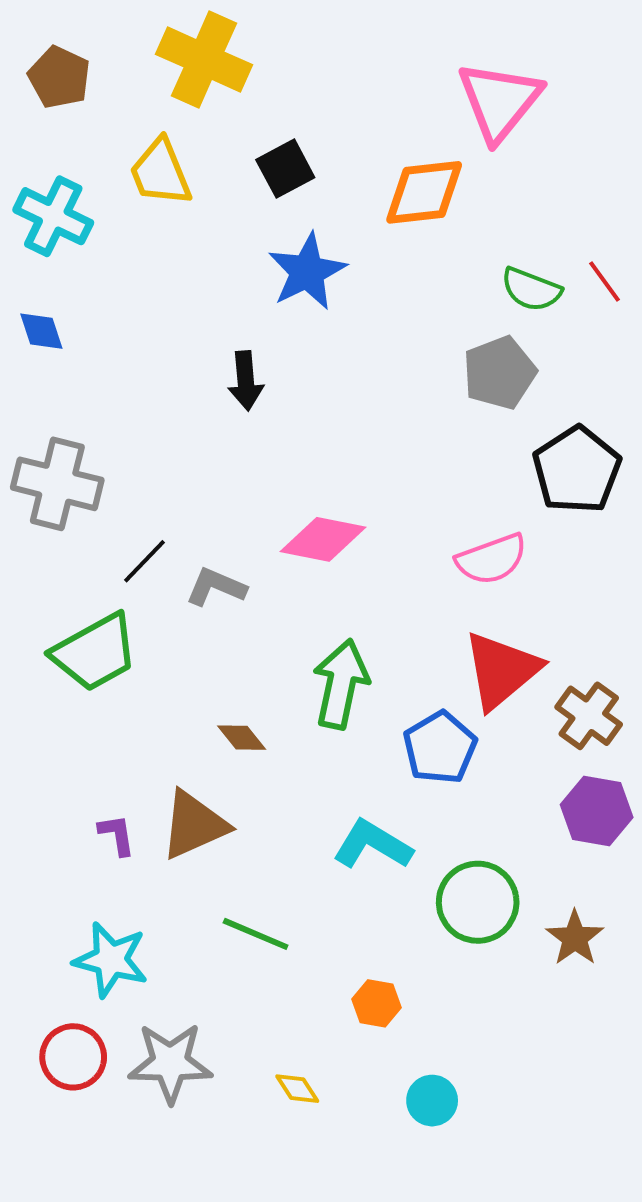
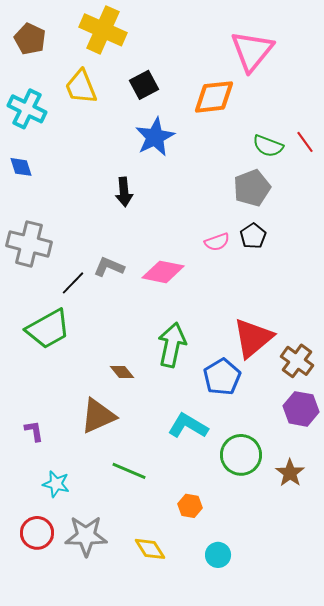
black pentagon: (577, 470) -> (253, 236), moved, size x0.6
pink semicircle: (492, 559) -> (217, 242), moved, size x0.7
gray L-shape: (216, 587) -> (109, 267), moved
purple L-shape: (117, 835) -> (34, 431), moved
cyan star: (111, 960) -> (56, 484), size x0.7
yellow diamond: (297, 1089) -> (150, 549), size x1.4

